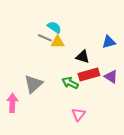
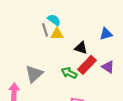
gray line: (45, 38) -> (45, 30), turned 48
red rectangle: (89, 75) -> (87, 65), turned -30

